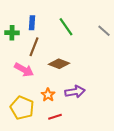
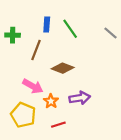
blue rectangle: (32, 23) -> (47, 24), moved
pink arrow: (24, 70) -> (33, 86), moved

